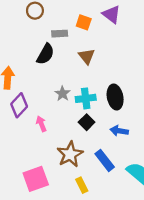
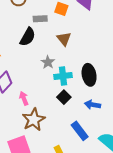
gray star: (63, 94) -> (48, 62), moved
brown star: (70, 154) -> (34, 120), moved

